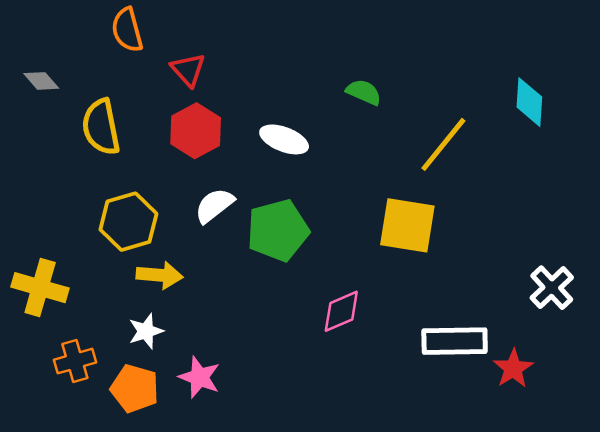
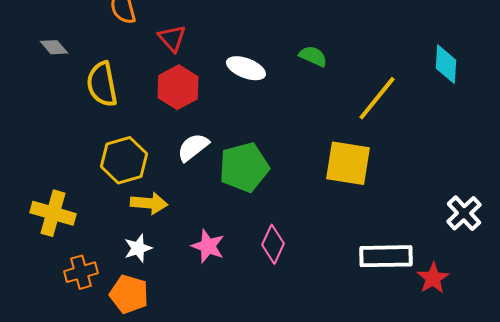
white ellipse: (284, 139) -> (246, 68), moved
pink diamond: (341, 311) -> (273, 244), moved, turned -42
pink star: (199, 377) -> (208, 246), moved

